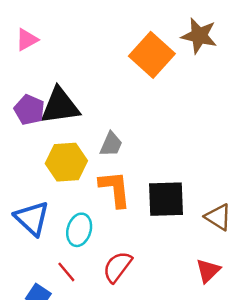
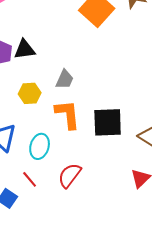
black triangle: (60, 106) -> (25, 49), size x0.7
yellow hexagon: (66, 162) -> (30, 93), size x0.7

